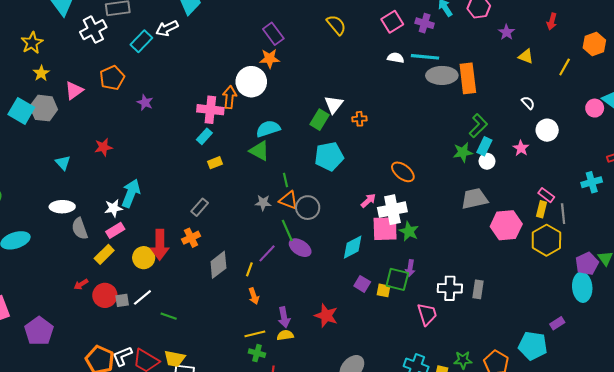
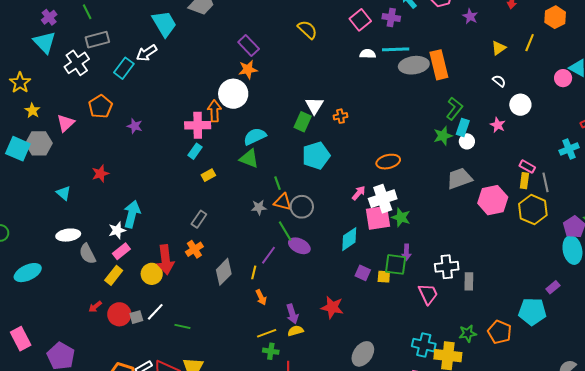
yellow triangle: (526, 56) -> (499, 48), moved, turned -49
orange ellipse: (403, 172) -> (388, 162), turned -45
gray rectangle: (478, 289) -> (469, 281), moved

